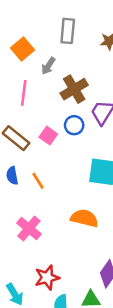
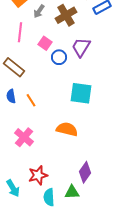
brown cross: (74, 89) -> (66, 15), moved
pink square: (48, 136) -> (45, 43), moved

